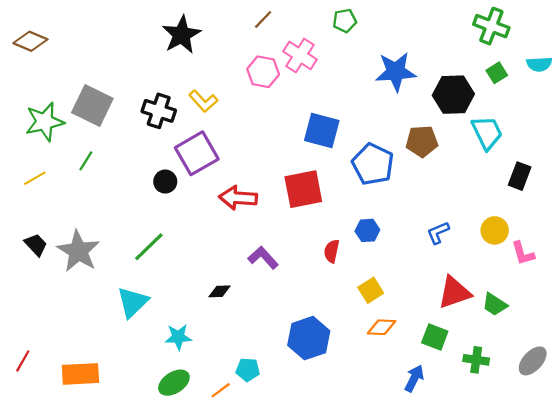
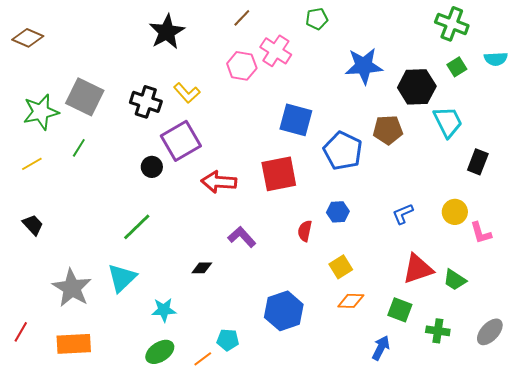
gray star: (78, 251) -> (72, 288), moved

